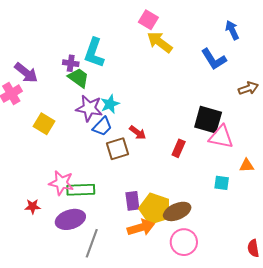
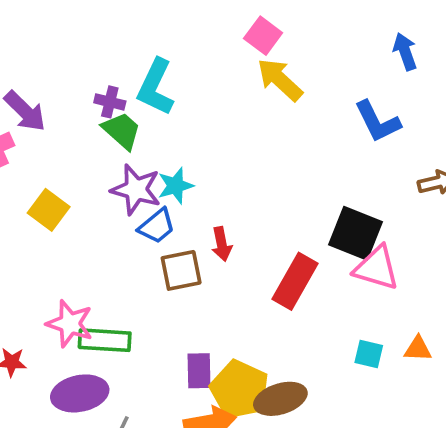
blue arrow: (232, 30) -> (405, 51), moved
red arrow: (138, 133) -> (222, 244), turned 36
red rectangle: (179, 148) -> (295, 281), size x1.6
orange triangle: (247, 165) -> (418, 349), moved

